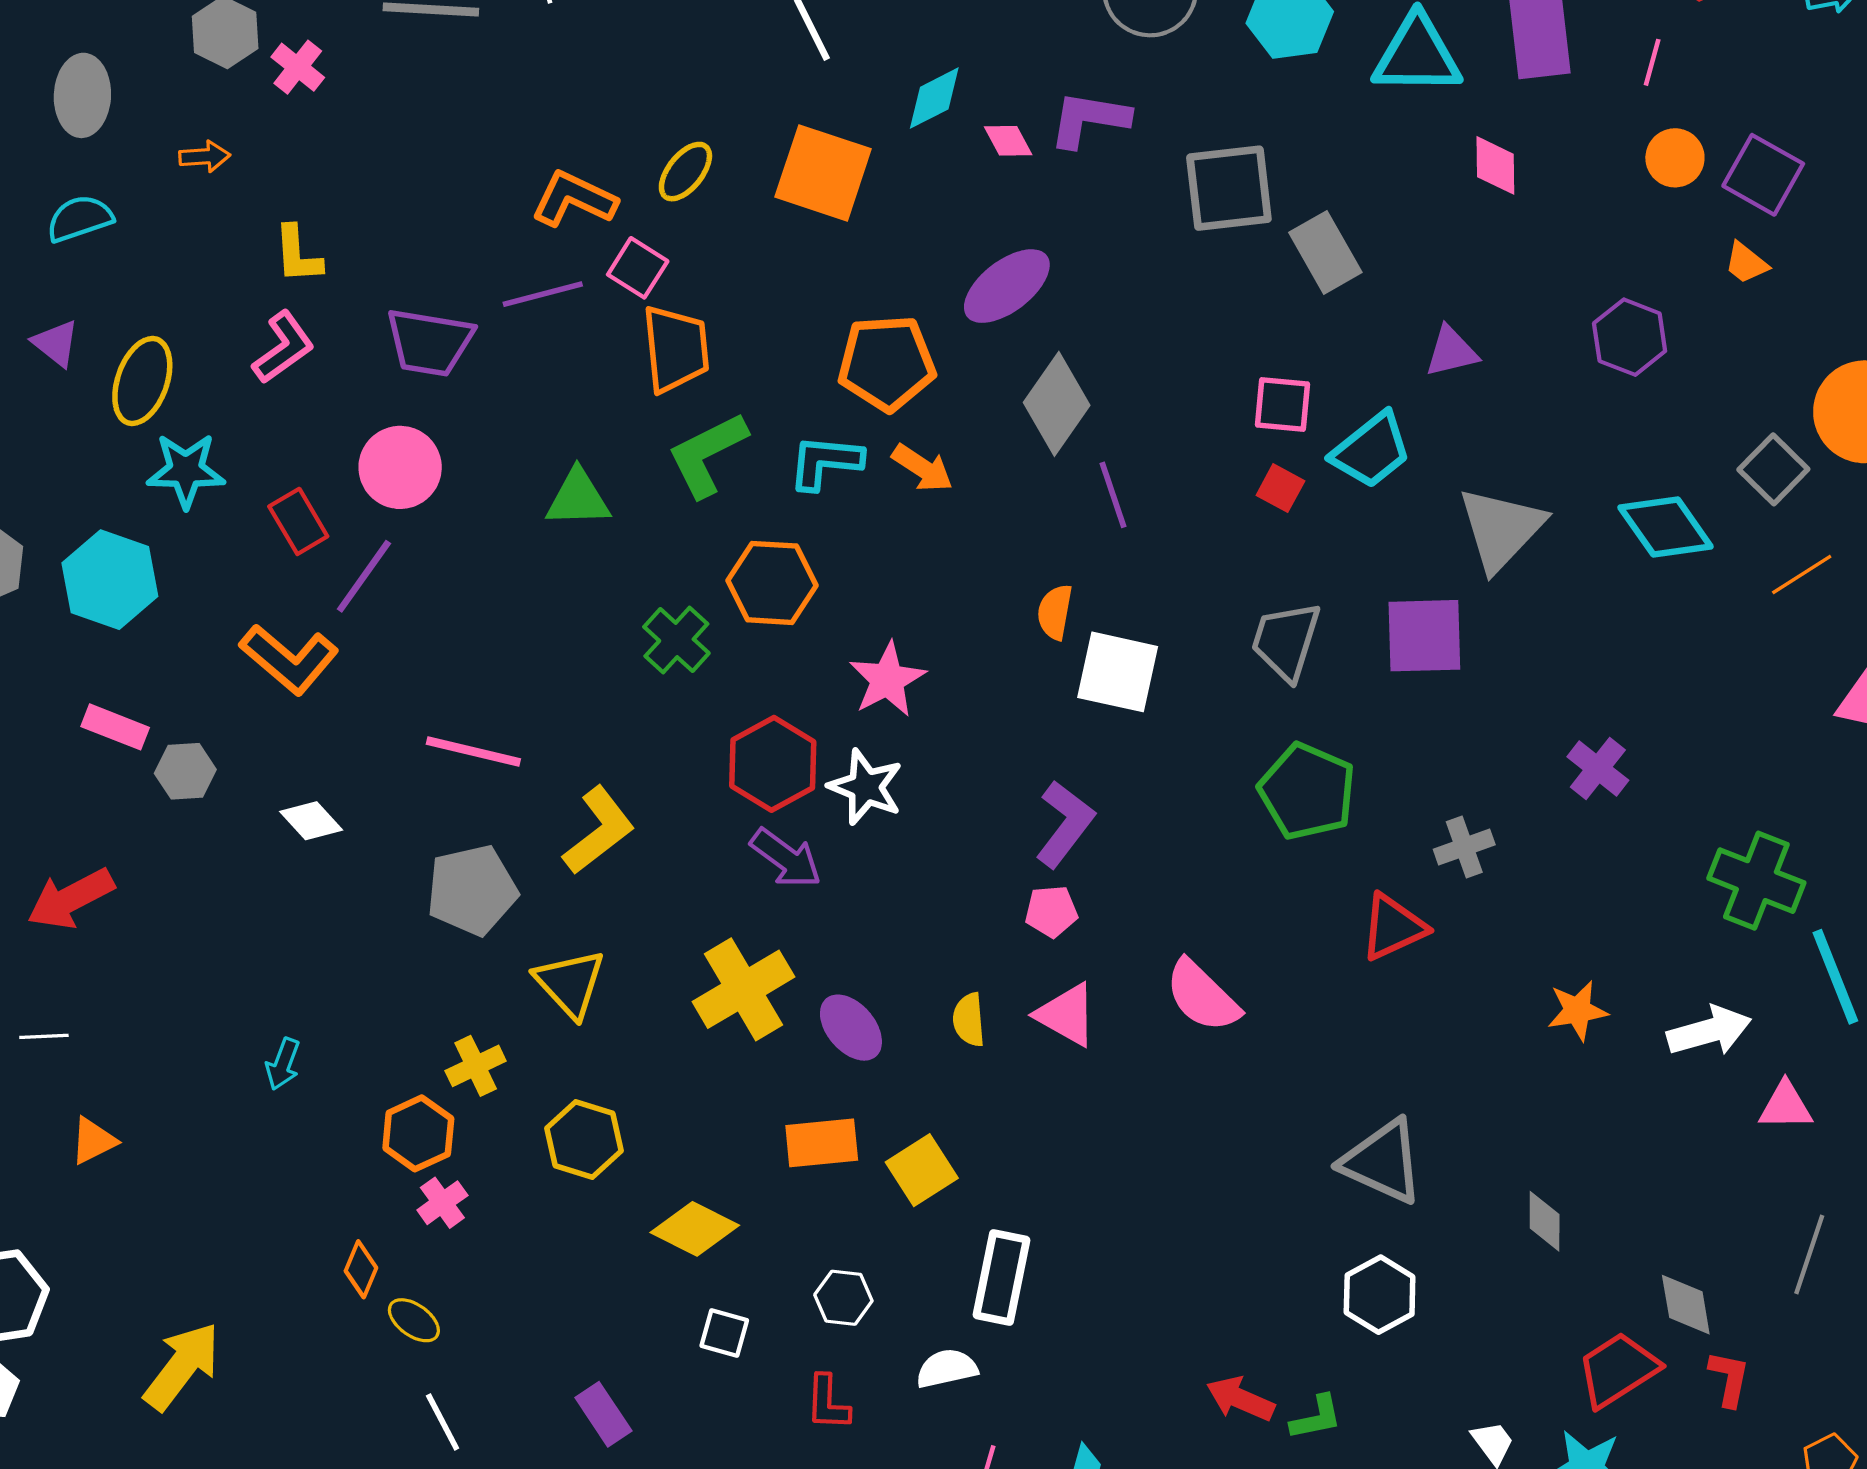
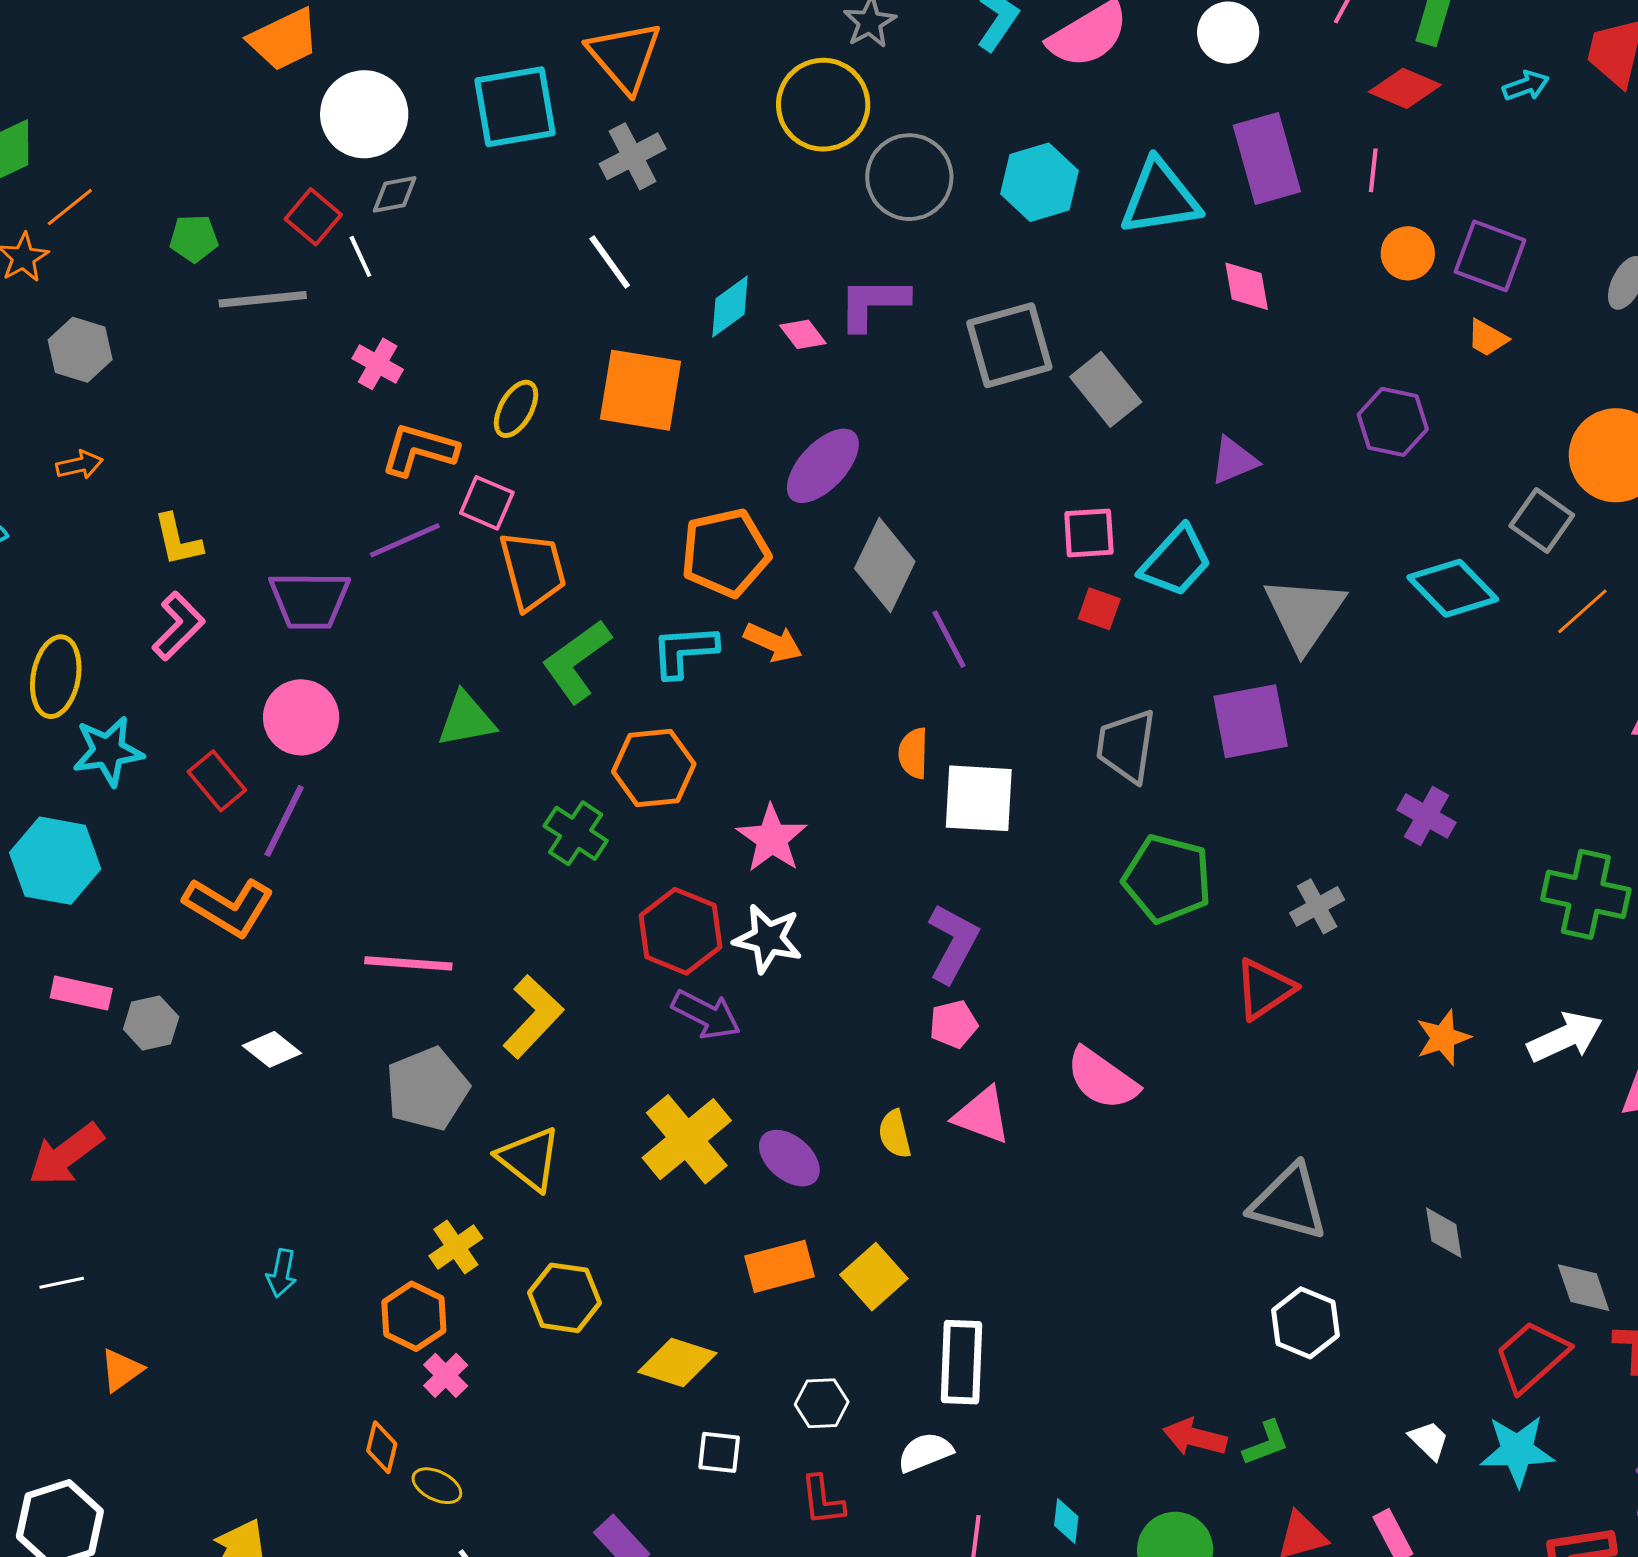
pink cross: (298, 67) -> (378, 364), moved

